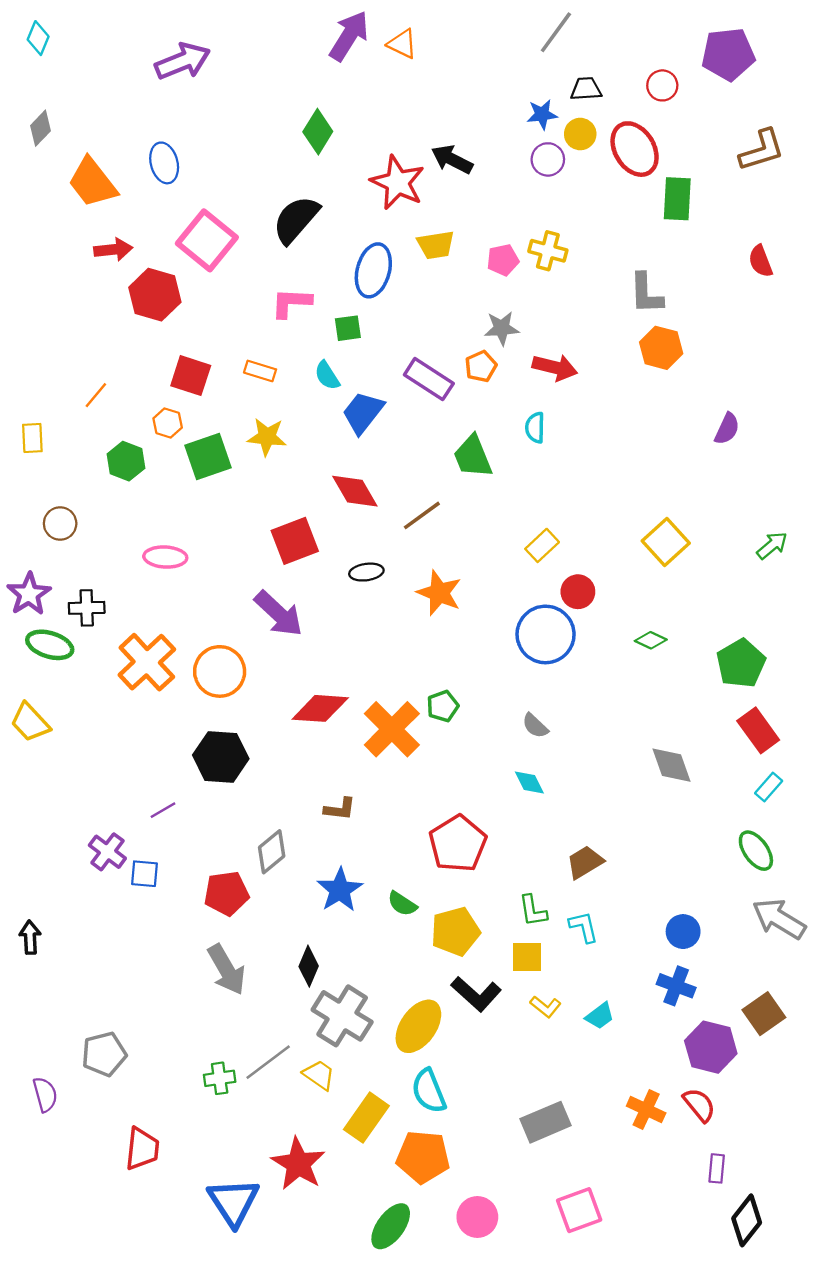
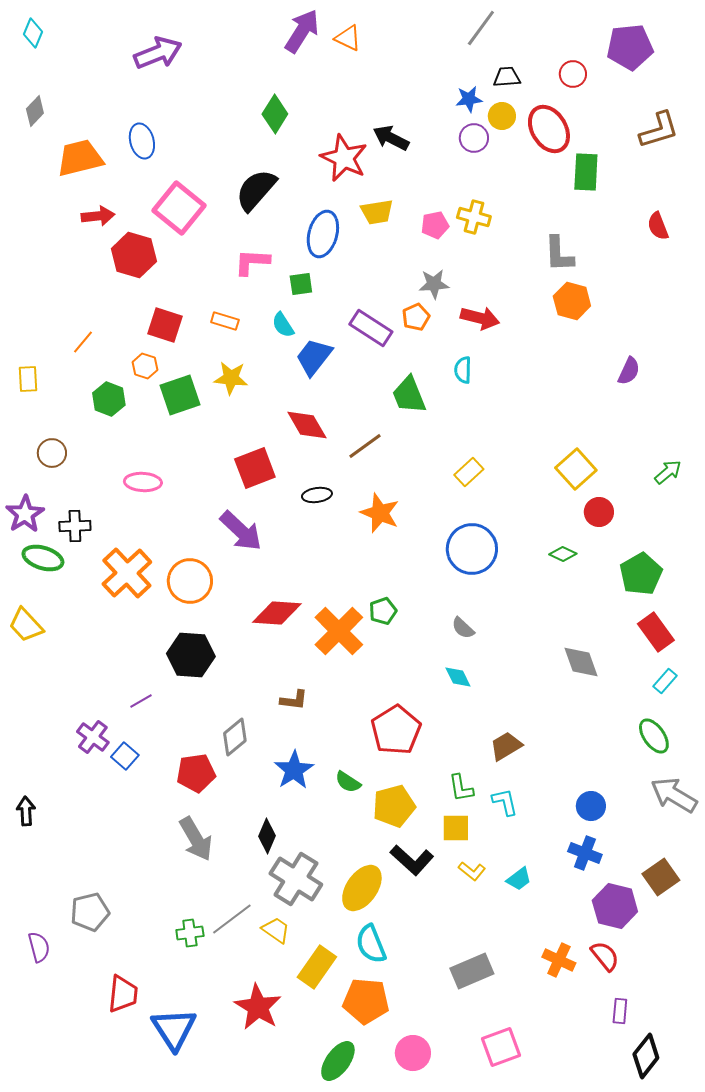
orange trapezoid: (92, 183) -> (80, 158), turned 114
red circle: (578, 592) -> (599, 512), moved
blue square: (144, 874) -> (125, 756), turned 36
blue triangle: (233, 1202) -> (174, 1029), moved

